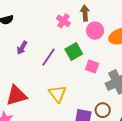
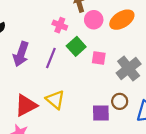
pink cross: (63, 21) -> (60, 25), moved
purple arrow: (22, 48) -> (21, 54), size x1.6
yellow triangle: (58, 94) -> (55, 100), moved

